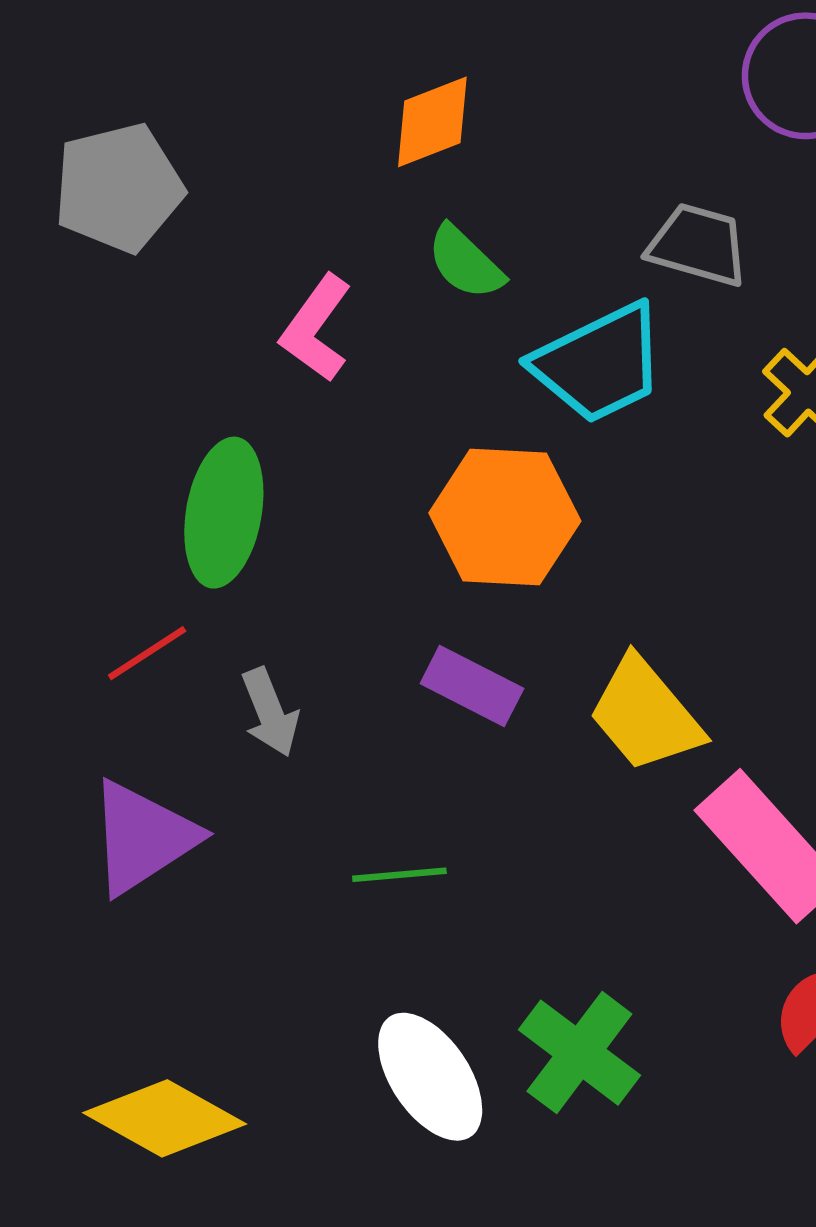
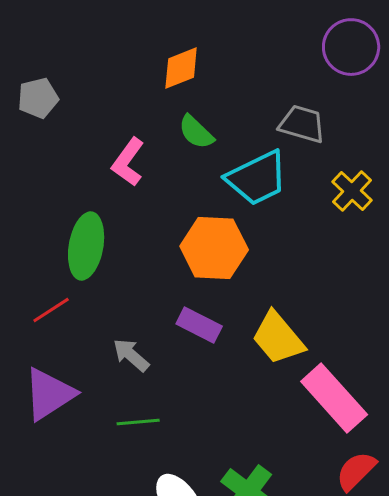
gray pentagon: (119, 188) -> (38, 98), size x0.7
gray arrow: (270, 712) -> (131, 355), moved, turned 153
green line: (399, 875) -> (138, 422), moved

